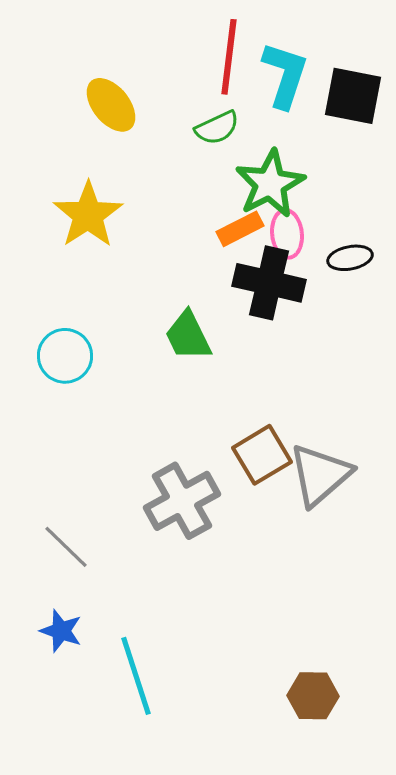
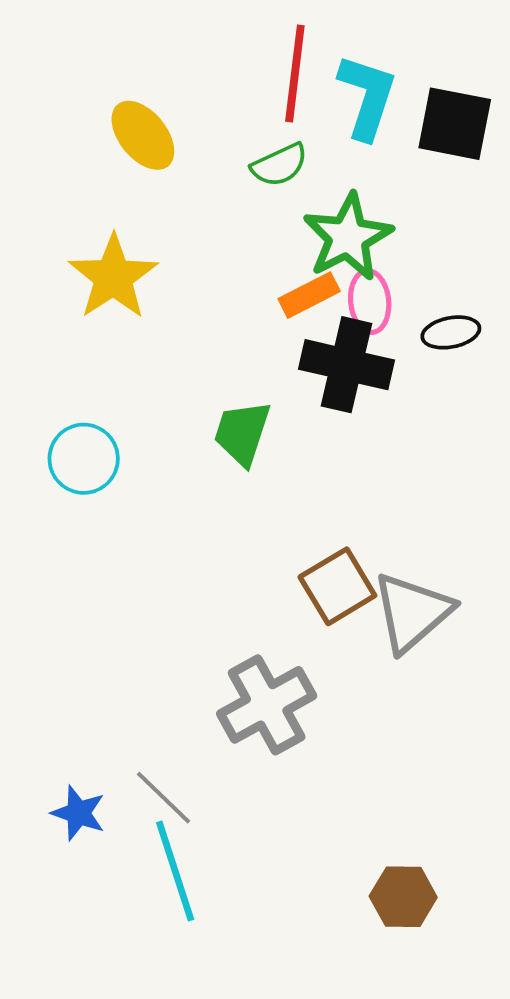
green trapezoid: (188, 336) -> (242, 433), turned 44
gray cross: (182, 501) -> (267, 705), moved
gray line: (66, 547) -> (164, 798), moved

